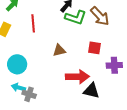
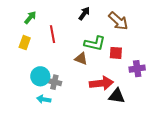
green L-shape: (76, 17) -> (95, 43), moved
brown triangle: (59, 50) -> (81, 59), turned 40
gray cross: (29, 94) -> (54, 82), moved

